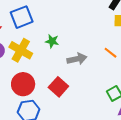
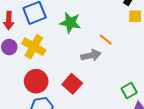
green star: (52, 41) -> (70, 23), moved, size x1.5
orange line: (110, 53) -> (106, 40), moved

